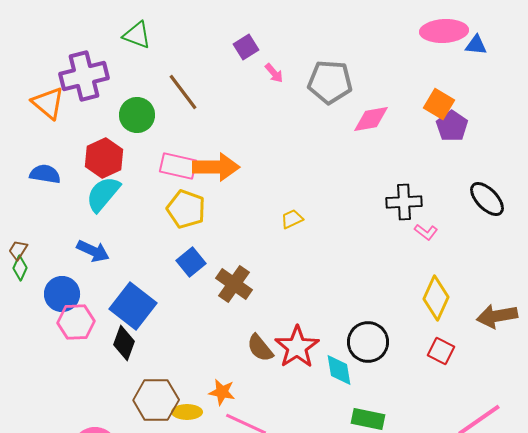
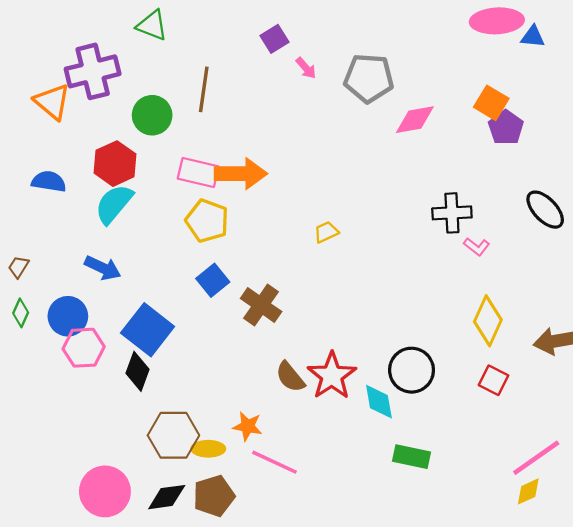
brown line: (183, 92) -> (204, 89), turned 45
green diamond: (20, 268) -> (21, 313), moved

